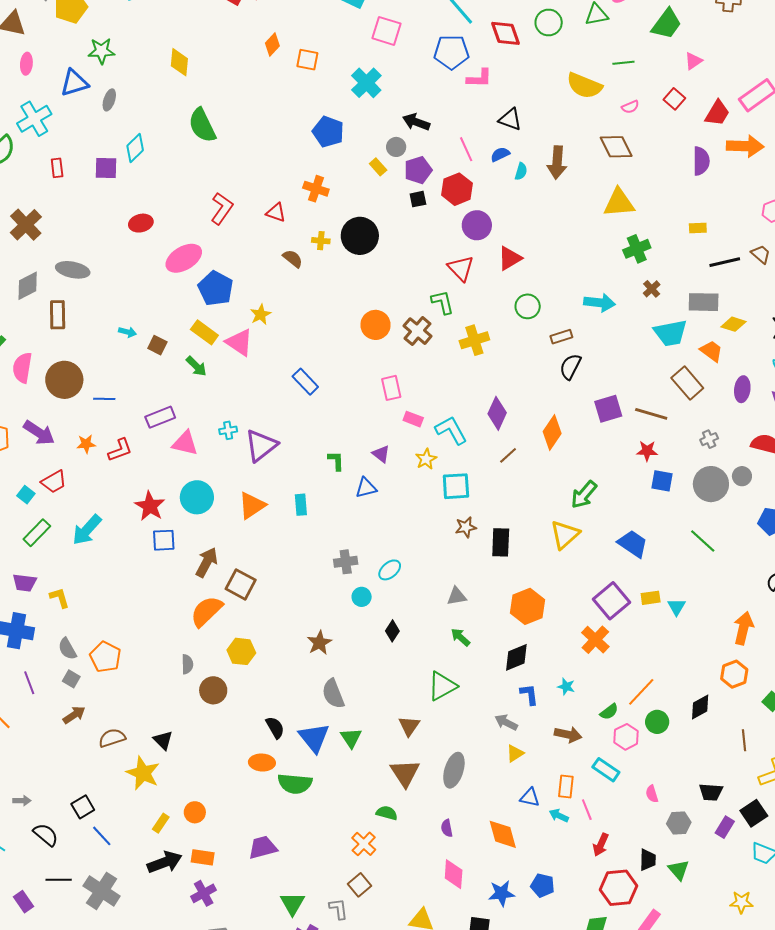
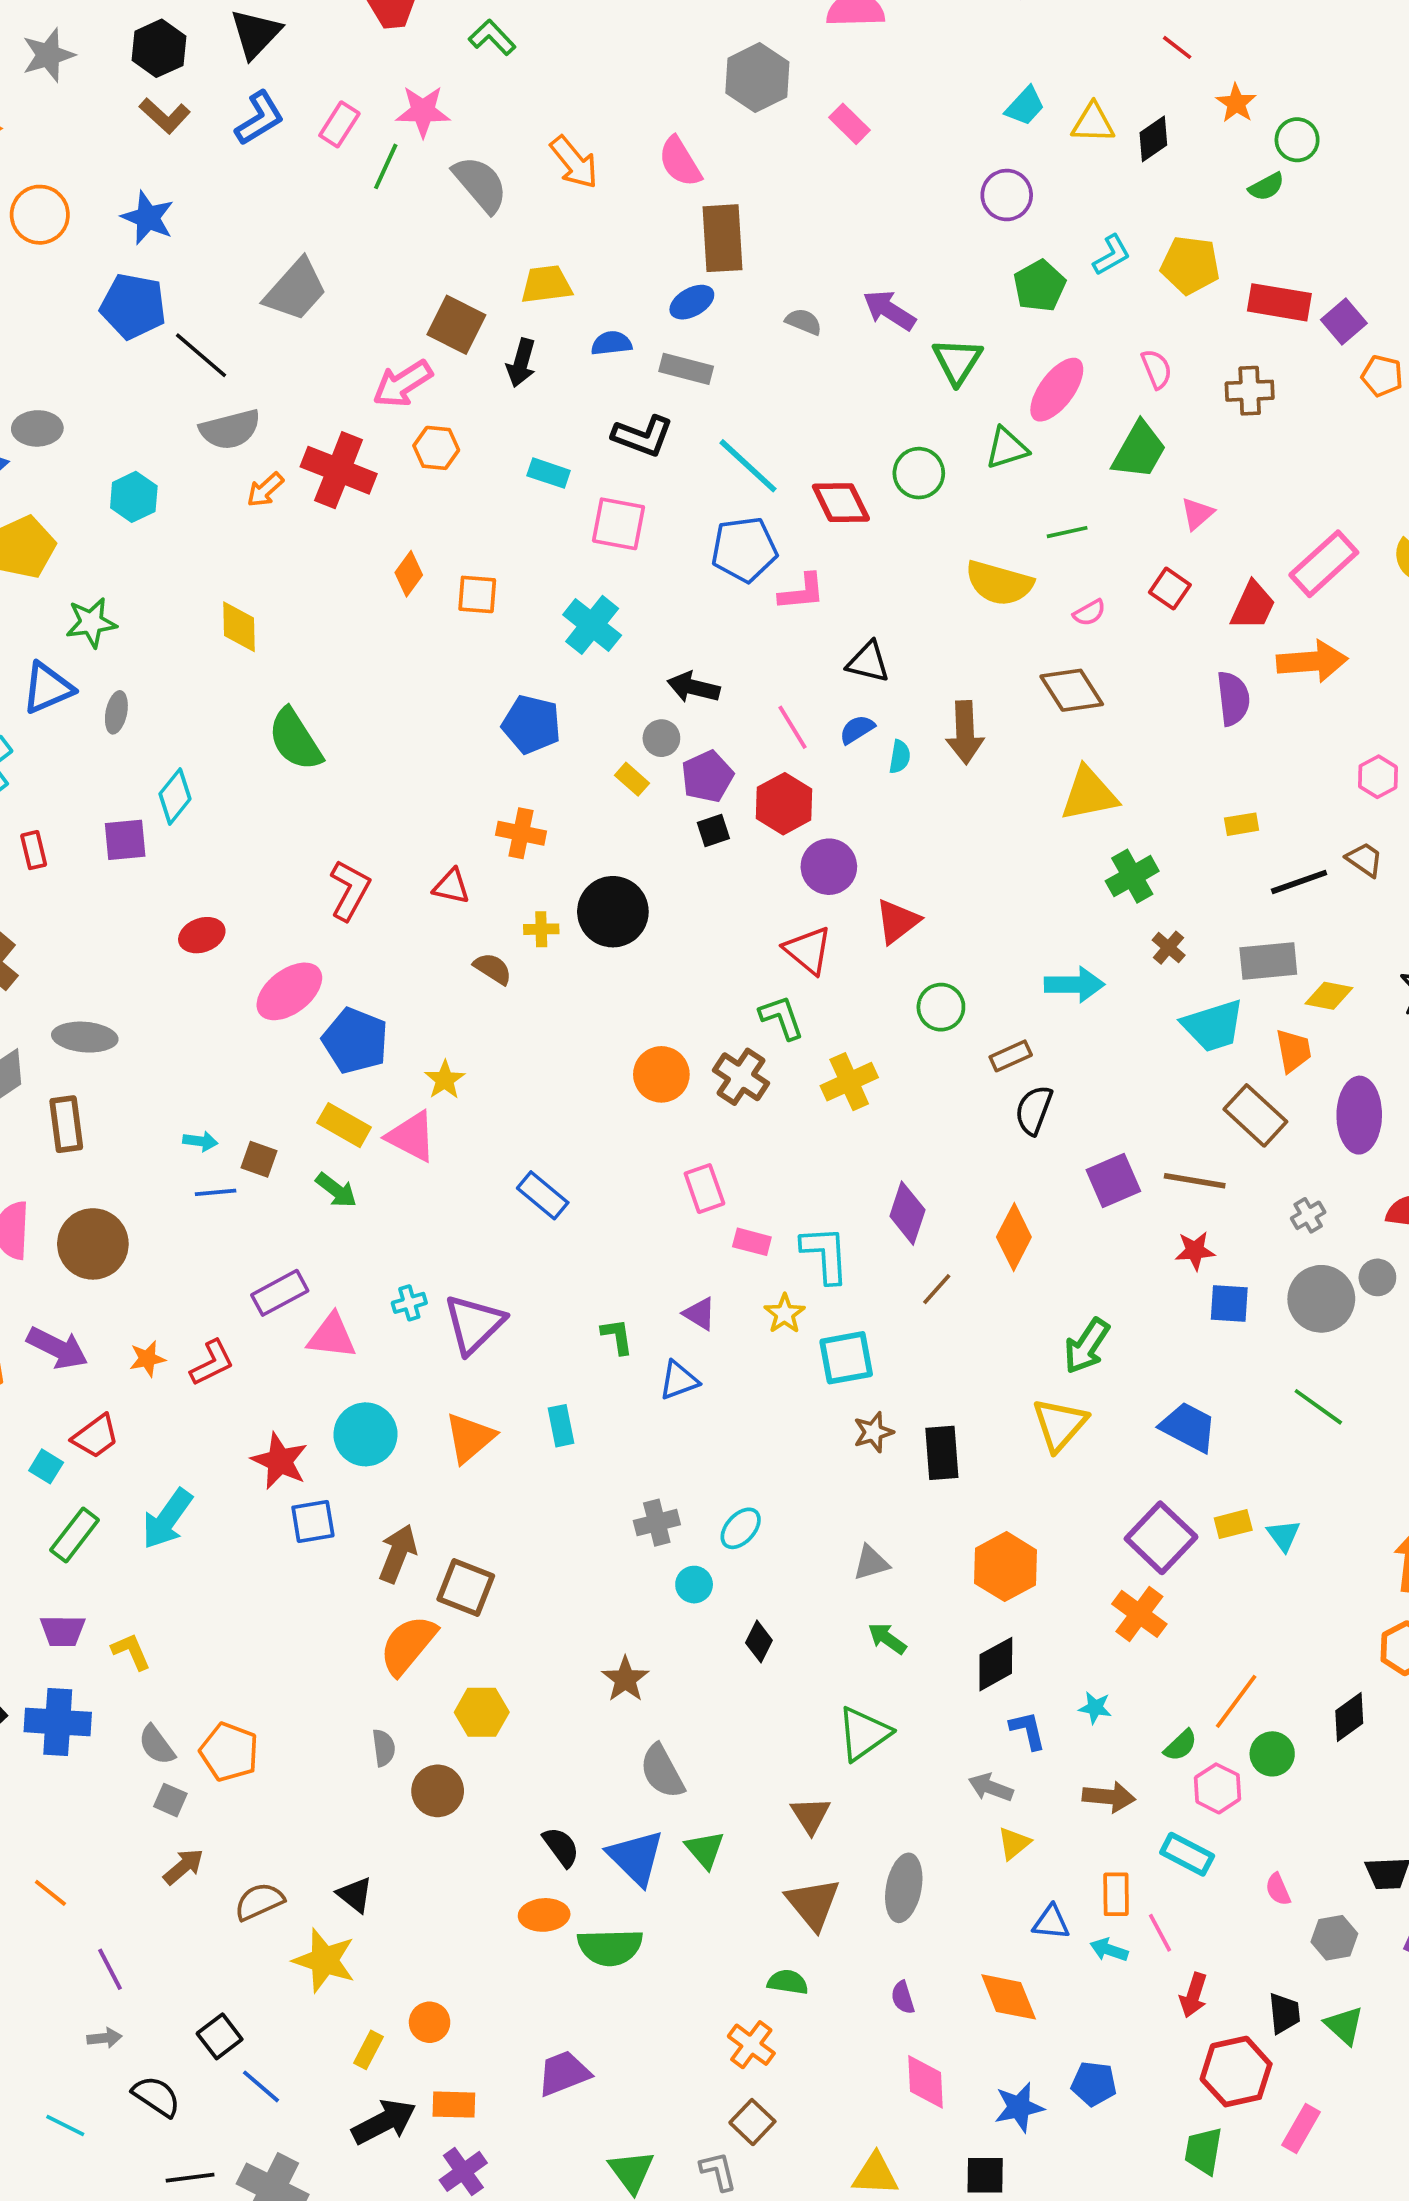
orange trapezoid: (711, 351) -> (1293, 1051), turned 50
purple ellipse: (742, 389) -> (1359, 1115), size x1.5
blue line: (104, 399) -> (216, 1192), moved
cyan L-shape: (451, 430) -> (825, 1254), turned 32
purple line: (29, 683) -> (110, 1969), moved

